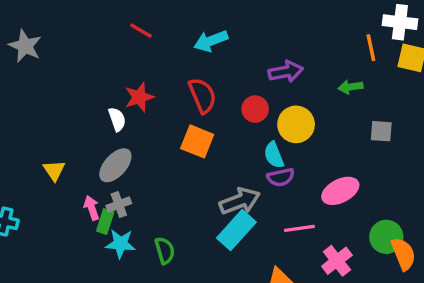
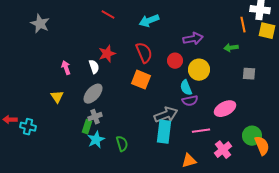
pink arrow: (92, 208) -> (66, 68), moved
cyan rectangle: (236, 230) -> (164, 132), turned -35
cyan star: (121, 244) -> (96, 140), turned -30

